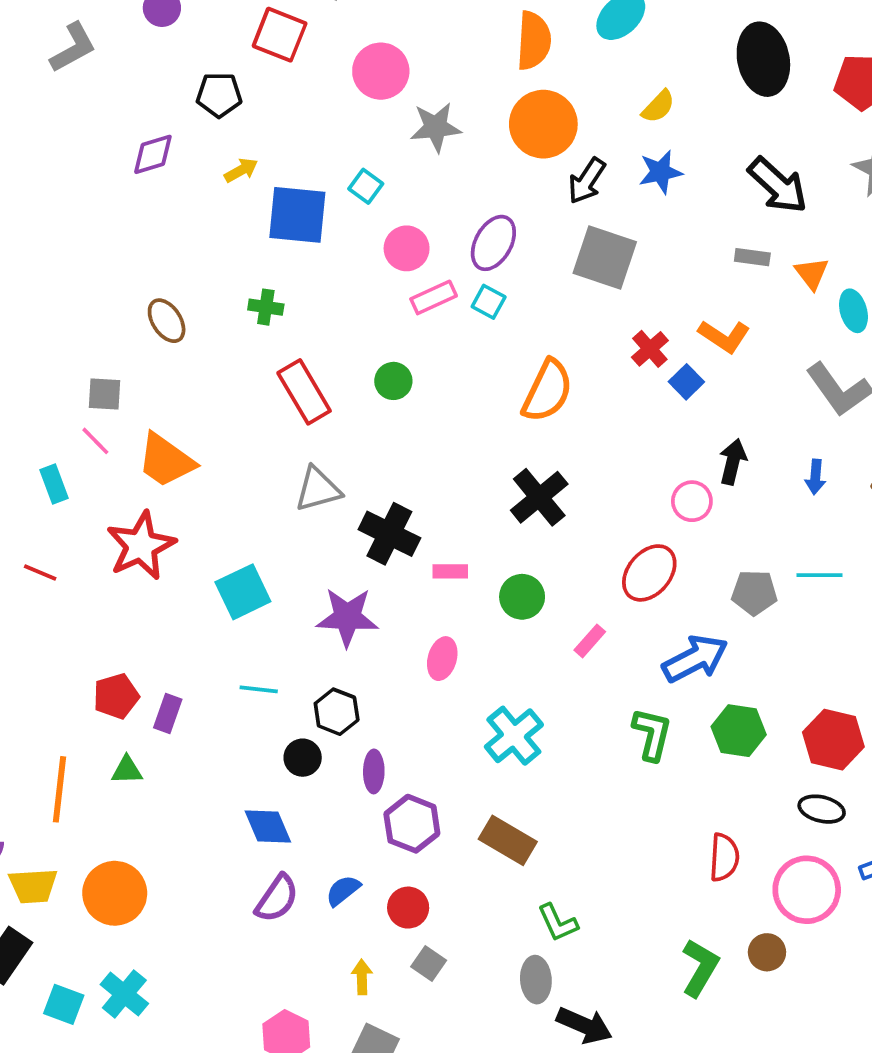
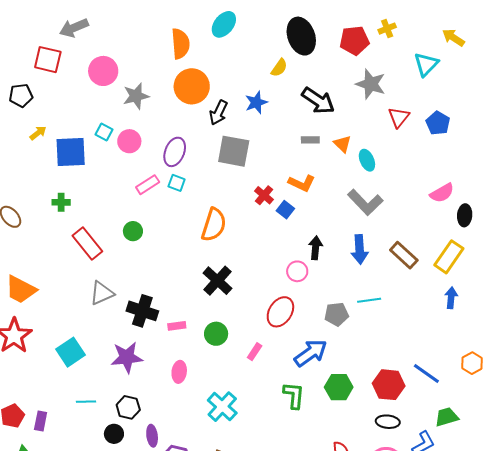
yellow semicircle: (658, 107) -> (279, 68), moved
pink circle: (407, 248) -> (129, 141), moved
blue arrow: (815, 477) -> (360, 249), size x1.6

